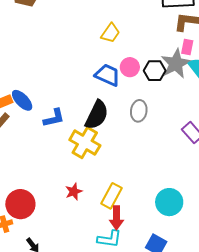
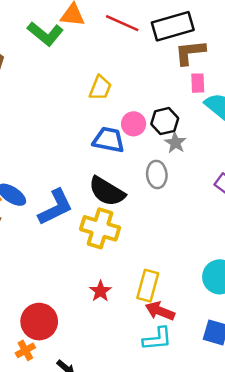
gray star: (176, 64) -> (175, 143), moved, size x0.6
black semicircle: (97, 115) -> (107, 191), turned 108
blue L-shape: (54, 118) -> (56, 207), size x1.4
red arrow: (116, 218) -> (160, 311), turned 125

